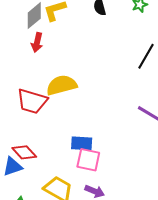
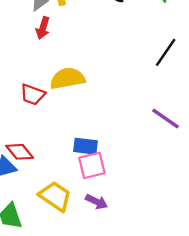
red trapezoid: (32, 101) -> (33, 94), size x0.7
pink square: (88, 160) -> (92, 165), turned -30

